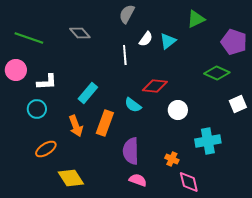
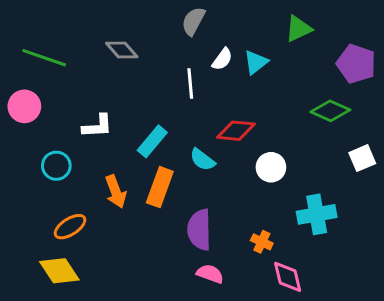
white L-shape: (47, 82) -> (97, 126), moved
cyan rectangle: (88, 93) -> (152, 141), moved
yellow diamond: (71, 178) -> (59, 271), moved

